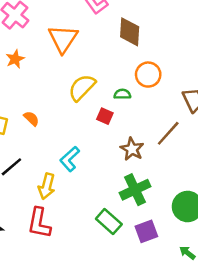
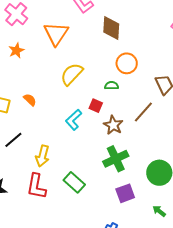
green semicircle: (122, 94) -> (112, 86), moved
red square: (105, 116) -> (96, 106), moved
cyan L-shape: (70, 159) -> (74, 120), moved
green rectangle: (109, 221) -> (74, 182), moved

